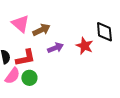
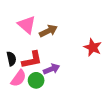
purple arrow: (55, 48) -> (52, 69), moved

